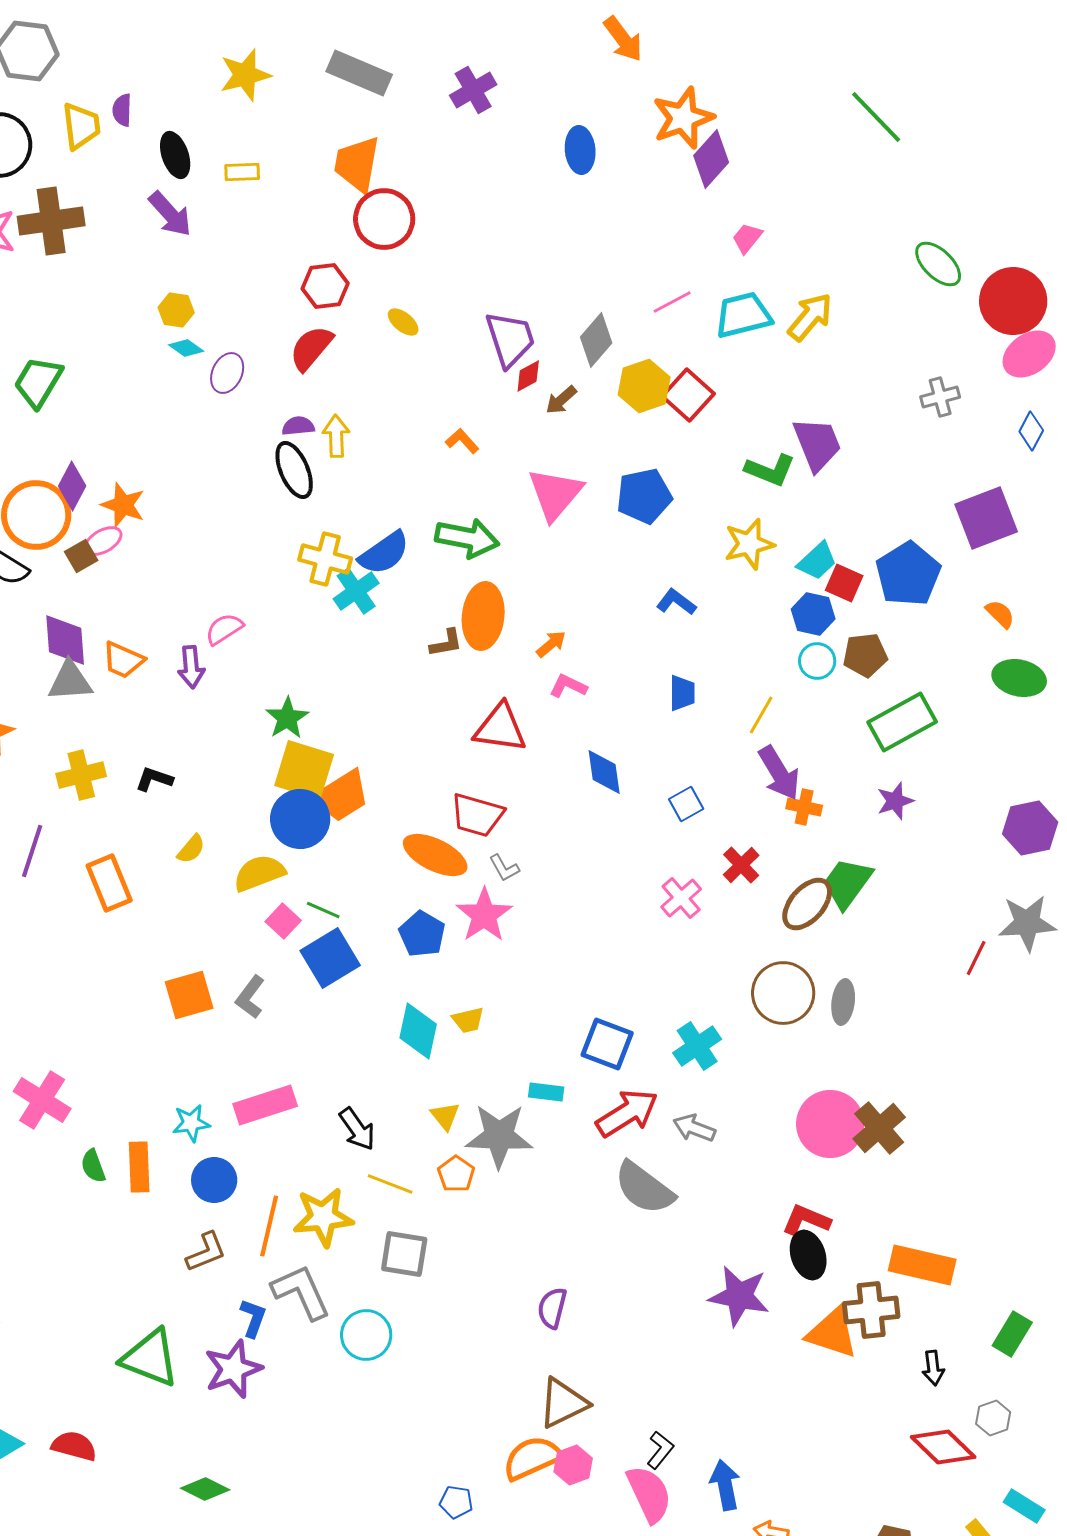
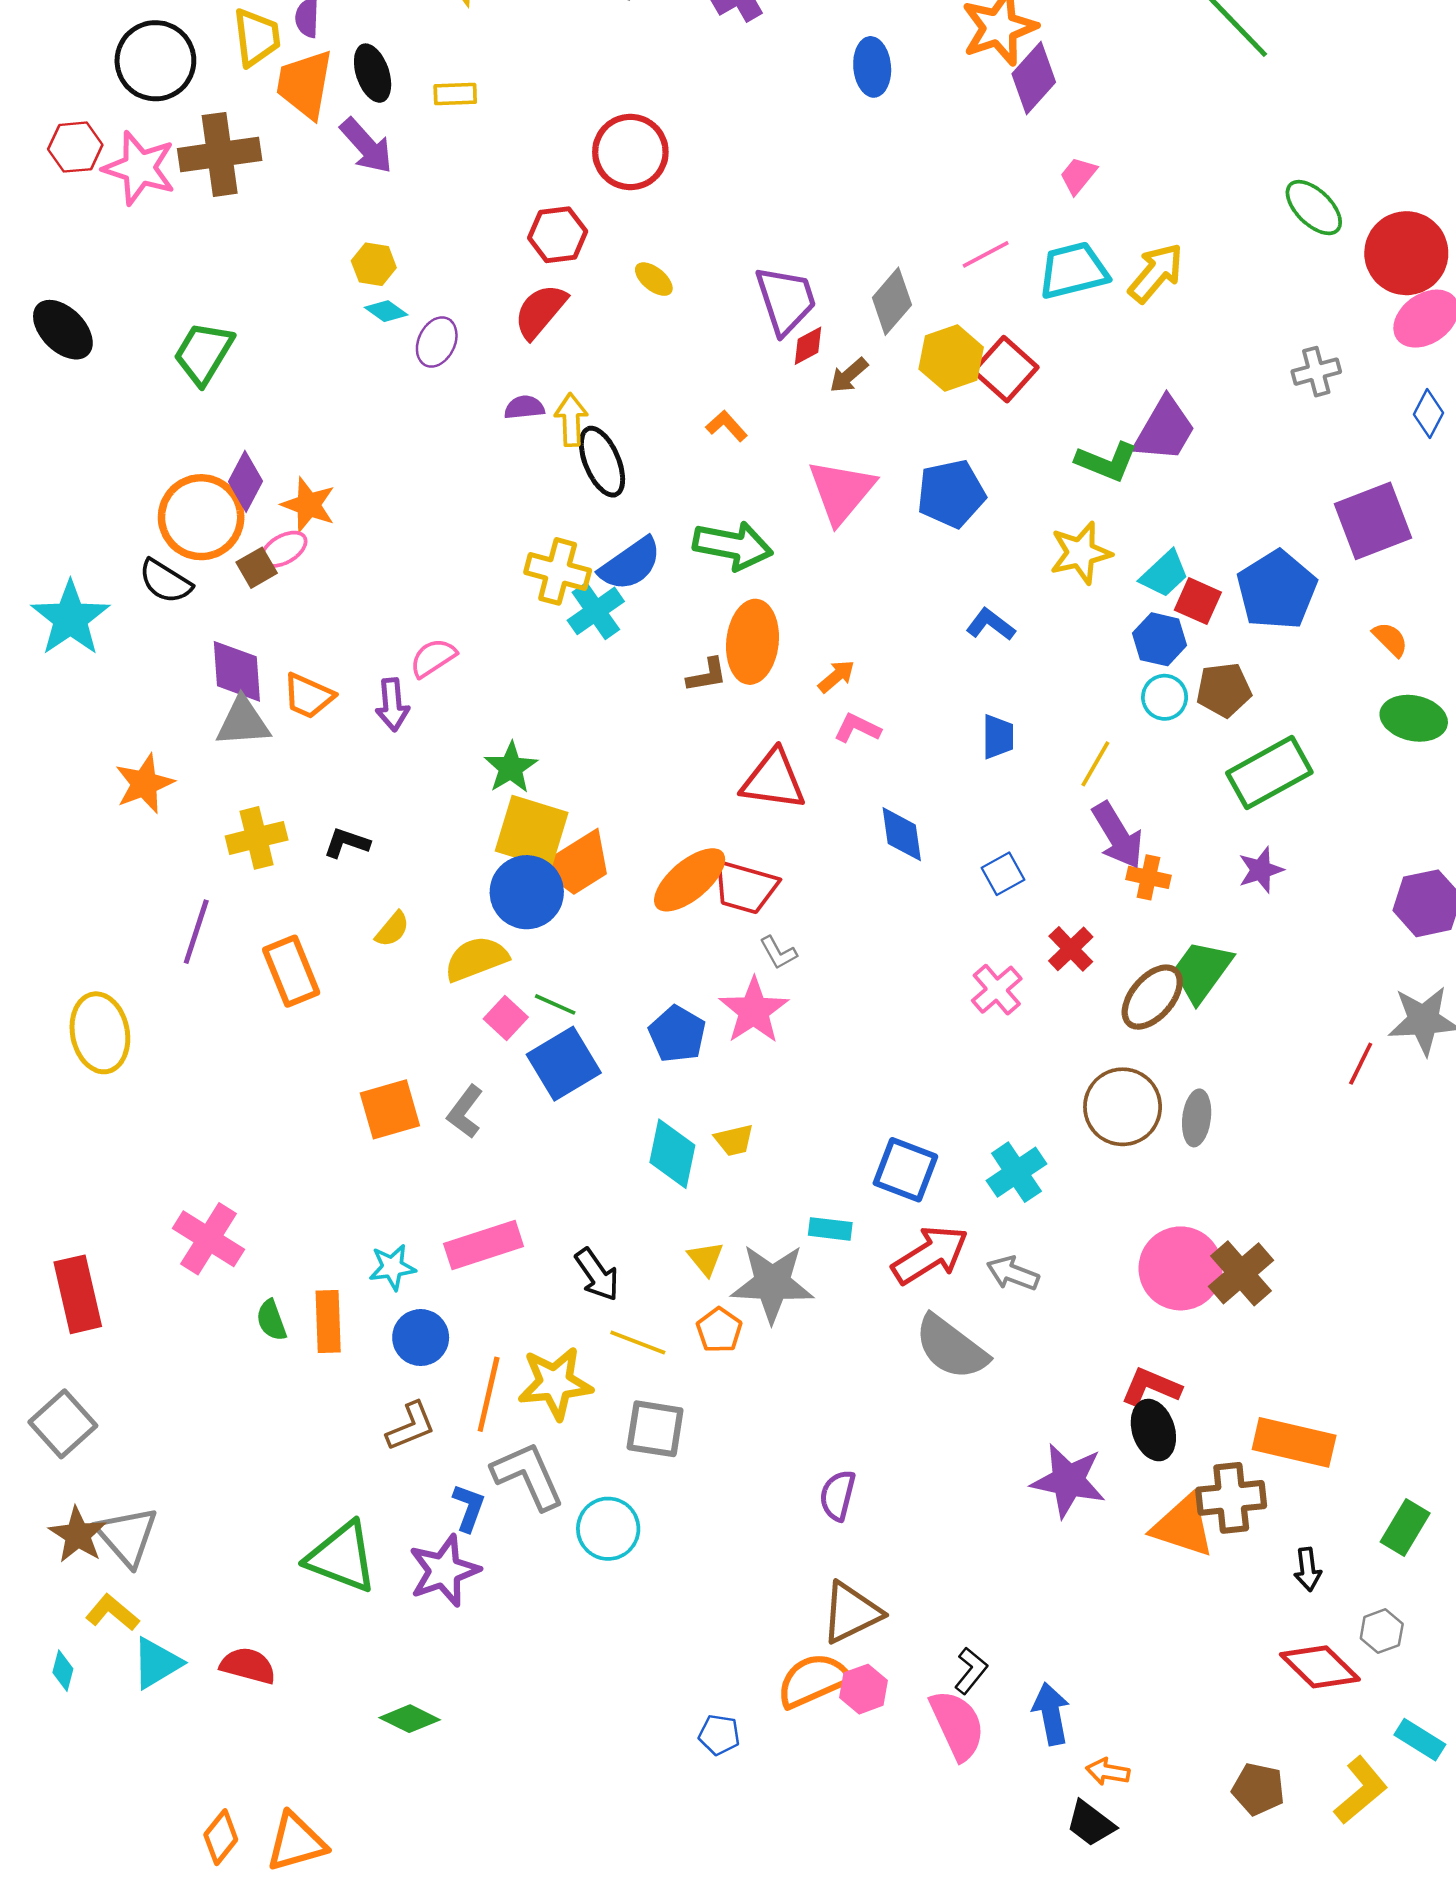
orange trapezoid: (357, 164) -> (305, 84), moved
purple trapezoid: (817, 444) -> (1165, 430), turned 52
black ellipse: (294, 470) -> (602, 462), moved
orange ellipse: (435, 855) -> (690, 880), moved, turned -66

